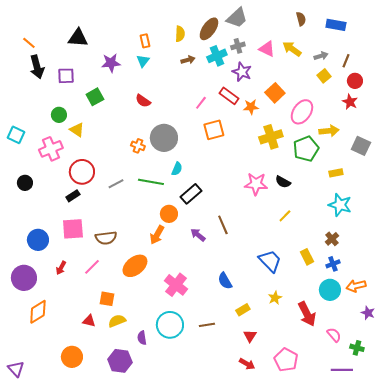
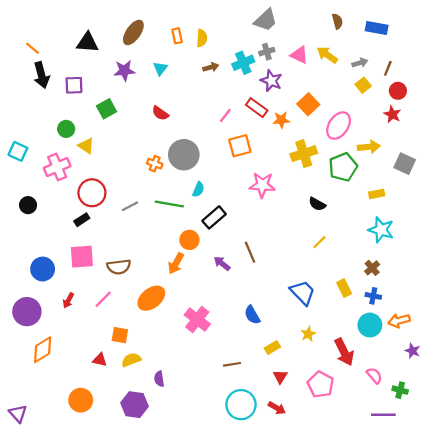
brown ellipse: (209, 29) -> (133, 33), moved
orange rectangle: (145, 41) -> (177, 36), moved
pink star: (256, 184) -> (262, 185), moved
blue cross: (333, 264) -> (373, 296), turned 32
cyan circle: (170, 325) -> (241, 405), moved
pink pentagon: (286, 360) -> (321, 384), moved

